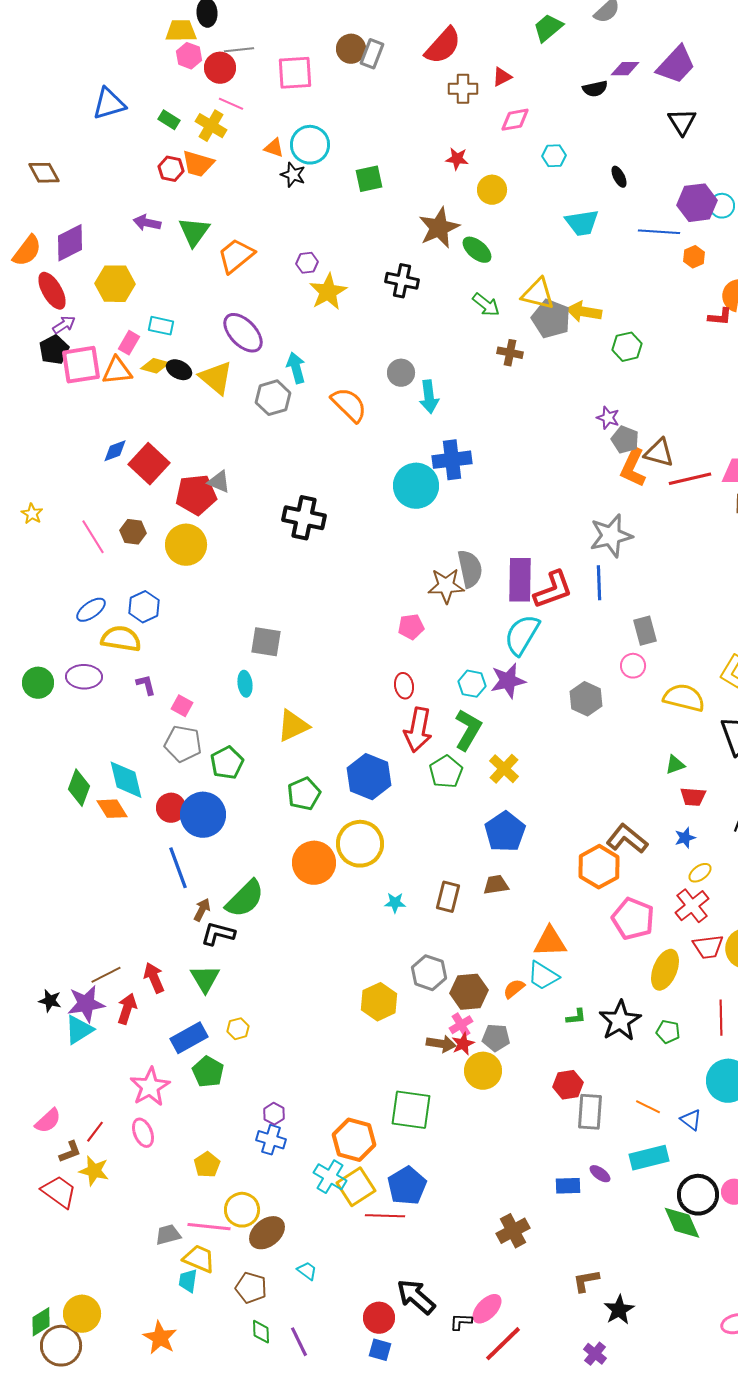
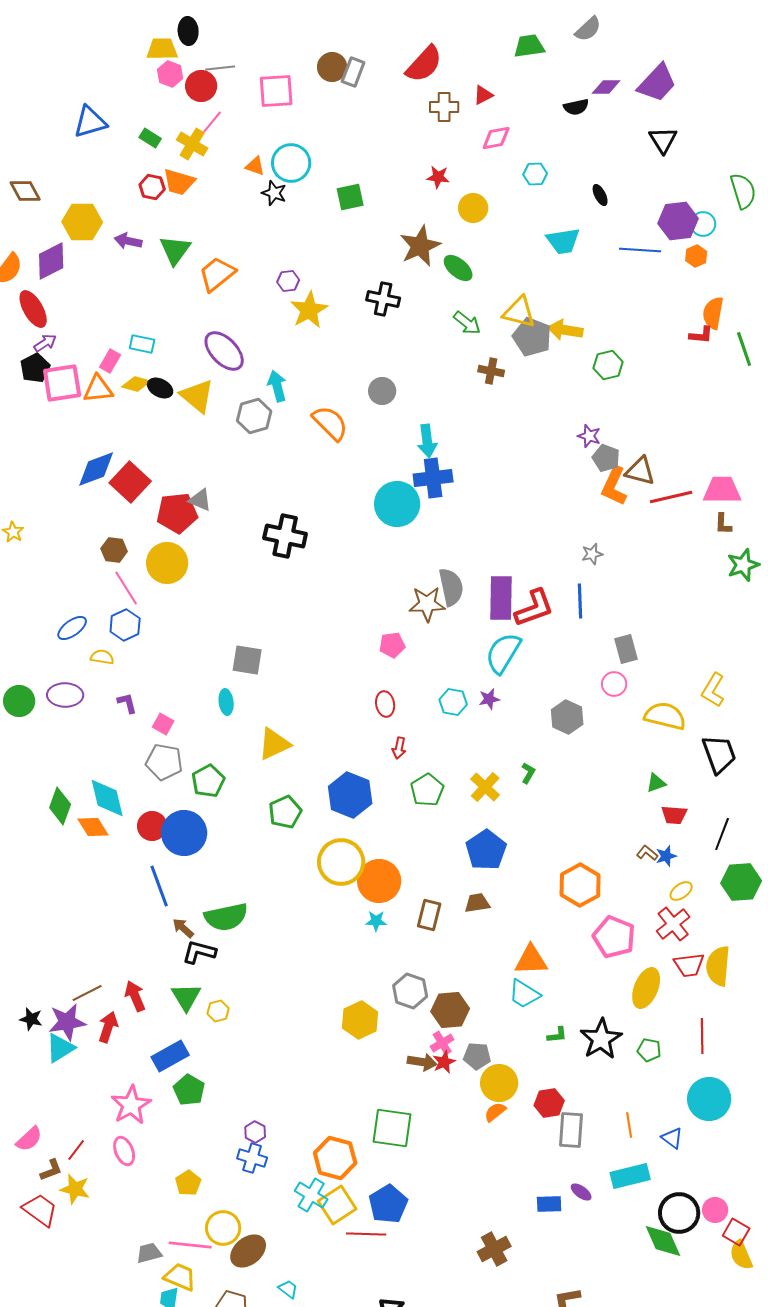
green trapezoid: (548, 28) -> (529, 46), turned 32
pink line: (231, 104) -> (212, 122), turned -75
orange hexagon: (694, 257) -> (696, 256), moved
yellow hexagon: (115, 284) -> (82, 222), moved
cyan arrow: (429, 397) -> (427, 441), moved
blue diamond: (115, 451) -> (96, 469), size x1.6
gray star: (611, 536) -> (592, 554), size x0.5
pink line: (93, 537) -> (126, 588), moved
yellow semicircle: (121, 639) -> (102, 657), size x0.6
purple star: (508, 681) -> (489, 699), size x0.6
red arrow: (418, 730) -> (399, 748), size x0.5
green L-shape: (468, 730) -> (528, 773), moved, size x0.5
brown L-shape: (627, 839) -> (647, 853), moved, size x0.5
orange circle: (314, 863) -> (379, 881), moved
green semicircle: (245, 899) -> (226, 917), turned 33
brown arrow: (202, 910) -> (183, 928), turned -75
orange semicircle: (514, 989) -> (495, 1112), moved
yellow hexagon: (238, 1029) -> (218, 1011), moved
yellow circle: (483, 1071) -> (499, 1083), moved
orange line: (648, 1107) -> (629, 1125), turned 55

